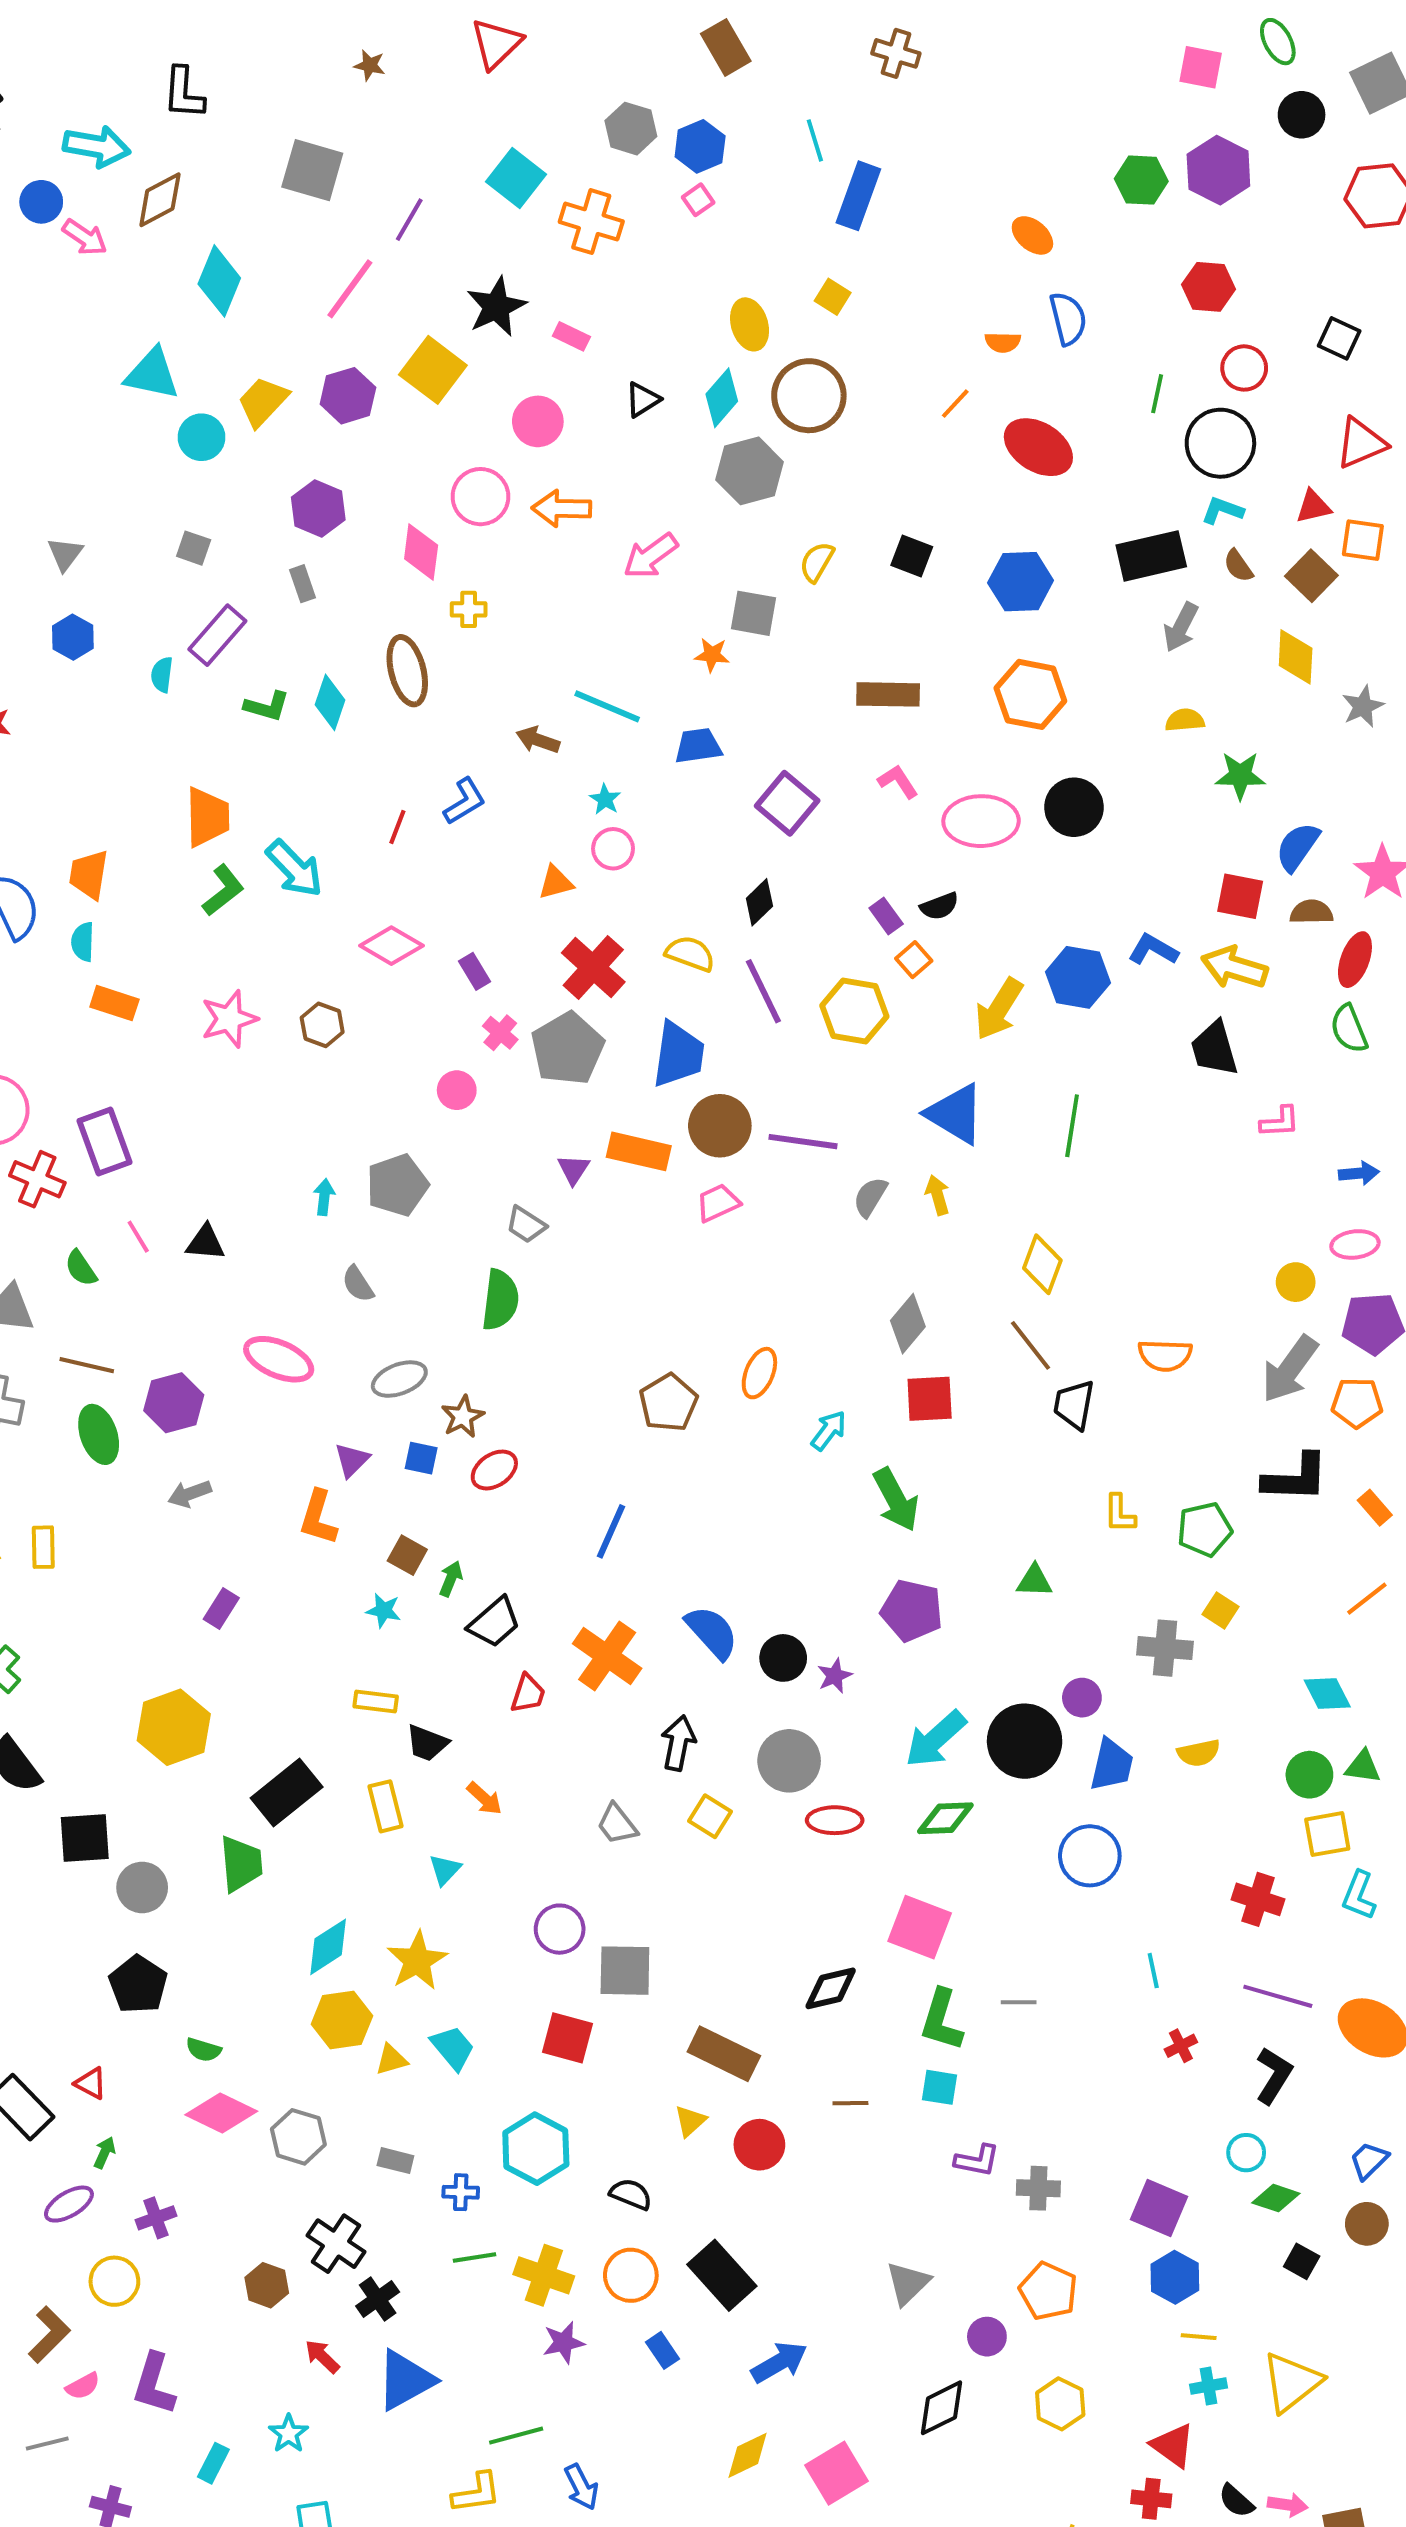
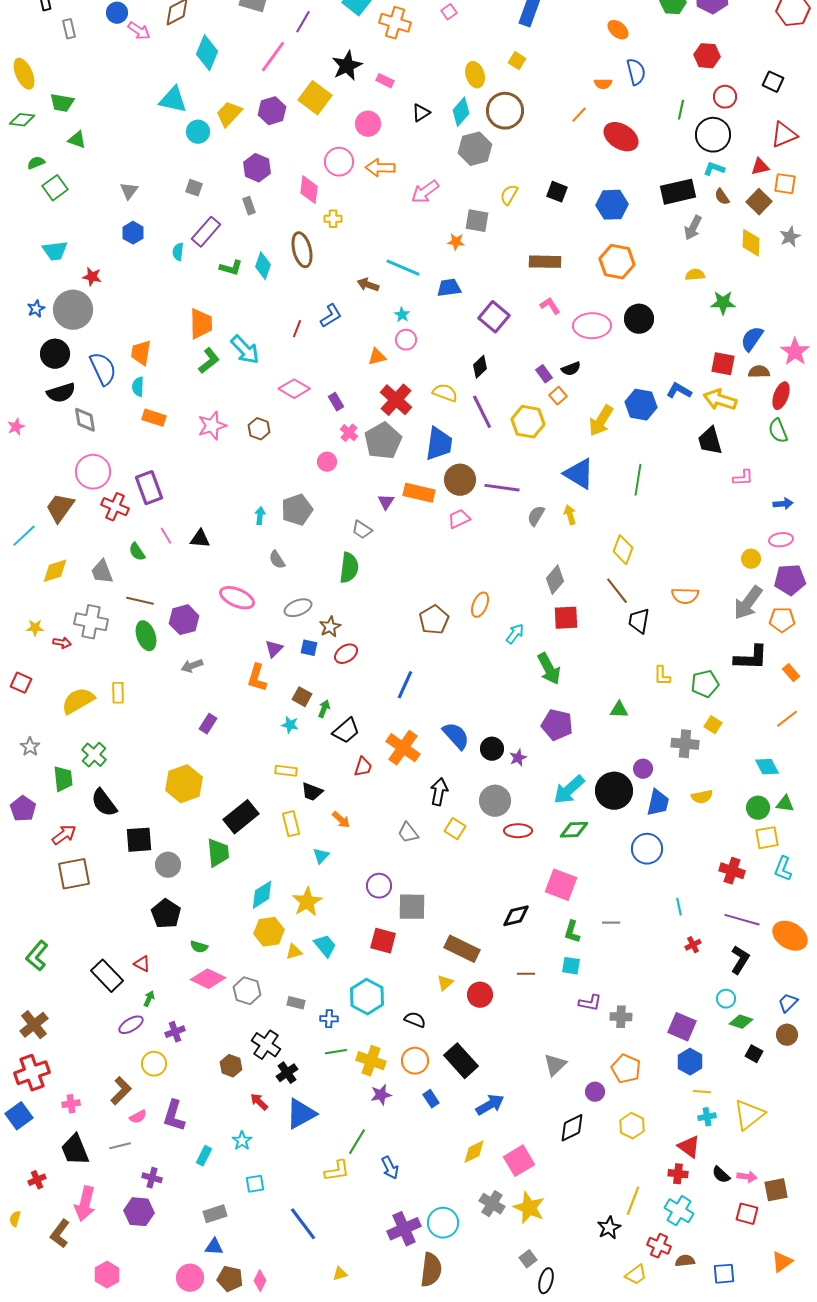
gray star: (1363, 706) -> (790, 237), moved
green L-shape: (941, 2020) -> (572, 932), size x0.7
green line: (516, 2436) -> (357, 1142), turned -44

